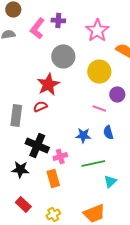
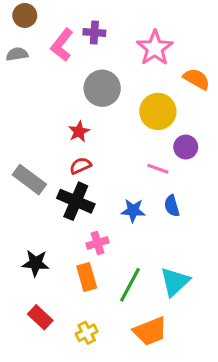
red star: (48, 84) -> (79, 132), size x0.6
red semicircle: (40, 106) -> (80, 166), moved
gray rectangle: (16, 115) -> (29, 180), turned -60
black cross: (37, 145) -> (76, 201), moved
green line: (93, 163) -> (130, 285), moved, turned -50
cyan triangle: (110, 181) -> (175, 282), size x1.5

